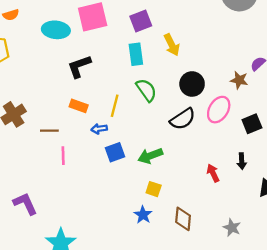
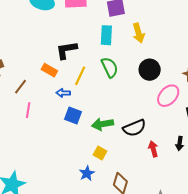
black L-shape: (79, 66) -> (67, 50), moved
black semicircle: (183, 119) -> (134, 128), moved
brown line: (49, 131) -> (20, 87), turned -63
blue square: (115, 152) -> (73, 116), turned 30

